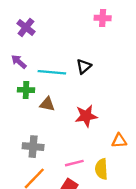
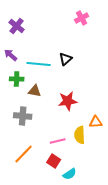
pink cross: (103, 18) -> (82, 18), turned -32
gray cross: (33, 147) -> (23, 116), moved
yellow semicircle: (101, 169) -> (80, 135), moved

